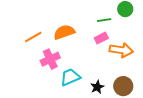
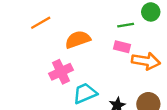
orange line: (33, 37) -> (41, 23), moved
pink rectangle: (101, 38) -> (122, 47), turned 40

